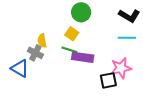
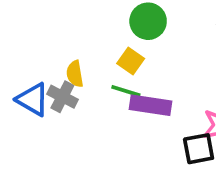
blue triangle: (20, 68) -> (33, 99), moved

